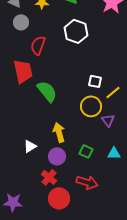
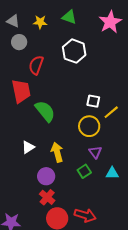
purple triangle: (108, 120) -> (95, 152), moved
white triangle: (30, 146) -> (28, 147), moved
green square: (86, 151) -> (84, 171), turned 32
purple circle: (57, 156) -> (46, 176), moved
red arrow: (87, 182) -> (85, 215), moved

